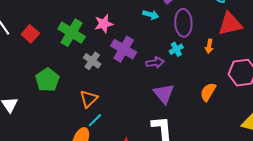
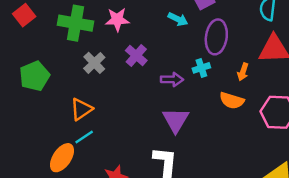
green cross: (72, 33) -> (76, 23), turned -32
purple cross: (124, 49) -> (136, 56), size x0.7
orange semicircle: (208, 92) -> (232, 101), moved, turned -114

